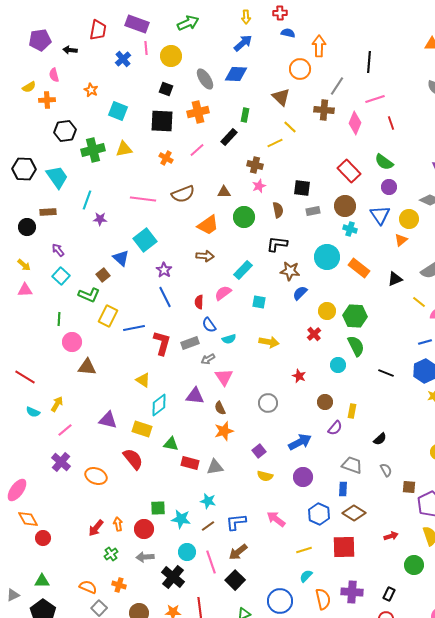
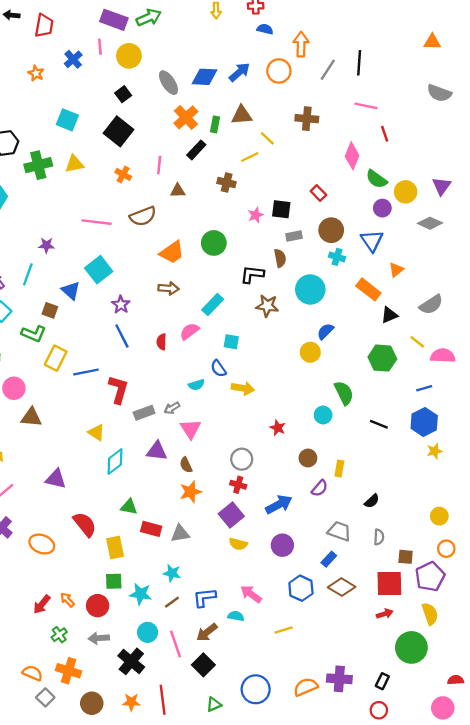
purple rectangle: (137, 24) -> (114, 20), moved
blue arrow: (243, 43) -> (239, 72), moved
black arrow: (70, 50) -> (12, 15), moved
gray line: (337, 86) -> (328, 70), moved
black square: (166, 89) -> (123, 94), turned 32
orange star: (91, 90) -> (36, 73), moved
brown triangle: (281, 97) -> (242, 115), moved, turned -48
pink line: (375, 99) -> (366, 106), turned 30
orange cross: (198, 112) -> (186, 117), moved, turned -30
black square: (162, 121) -> (118, 131), turned 35
pink diamond: (355, 123) -> (352, 156), moved
pink line: (197, 150) -> (159, 165), turned -42
red rectangle: (349, 171) -> (318, 193), moved, size x0.6
pink star: (259, 186) -> (256, 215), moved
brown triangle: (224, 192) -> (178, 191), moved
cyan line: (87, 200) -> (28, 274), moved
brown semicircle: (278, 210) -> (280, 258), moved
yellow circle: (409, 219) -> (406, 192), moved
orange rectangle: (359, 268) -> (368, 289), moved
brown square: (103, 275) -> (50, 310), turned -32
blue semicircle: (300, 293) -> (325, 331), moved
green hexagon: (355, 316) -> (382, 358), moved
blue semicircle: (209, 325) -> (218, 369), moved
red cross: (314, 334) -> (238, 485), moved, turned -32
gray rectangle: (190, 343) -> (144, 413), moved
yellow rectangle: (142, 429) -> (115, 548), moved, turned 60
purple square: (259, 451) -> (231, 515), size x1.5
gray semicircle: (386, 470) -> (379, 537), turned 32
blue rectangle: (343, 489) -> (329, 559), turned 40
orange arrow: (118, 524) -> (67, 600), turned -32
red square: (344, 547) -> (389, 584), moved
green circle: (414, 565) -> (411, 647), size x1.4
cyan semicircle: (306, 576) -> (236, 616), moved, turned 56
orange cross: (119, 585) -> (69, 671), size x1.5
orange semicircle: (323, 599) -> (306, 687), turned -100

